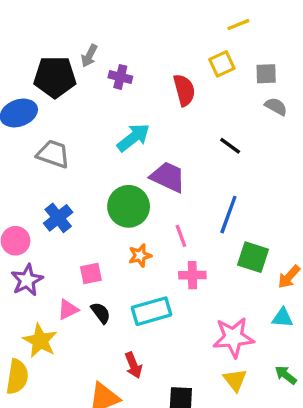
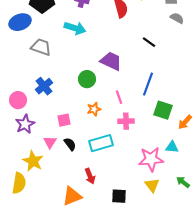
cyan arrow: (133, 138) -> (75, 28), moved, turned 55
green circle: (129, 206) -> (87, 79), size x0.7
pink triangle: (68, 310) -> (50, 142), turned -32
cyan triangle: (282, 318) -> (172, 147), moved

